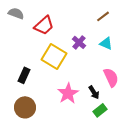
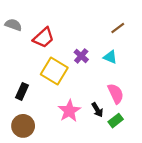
brown line: (103, 16) -> (118, 28), moved
green rectangle: (100, 110) -> (116, 121), moved

